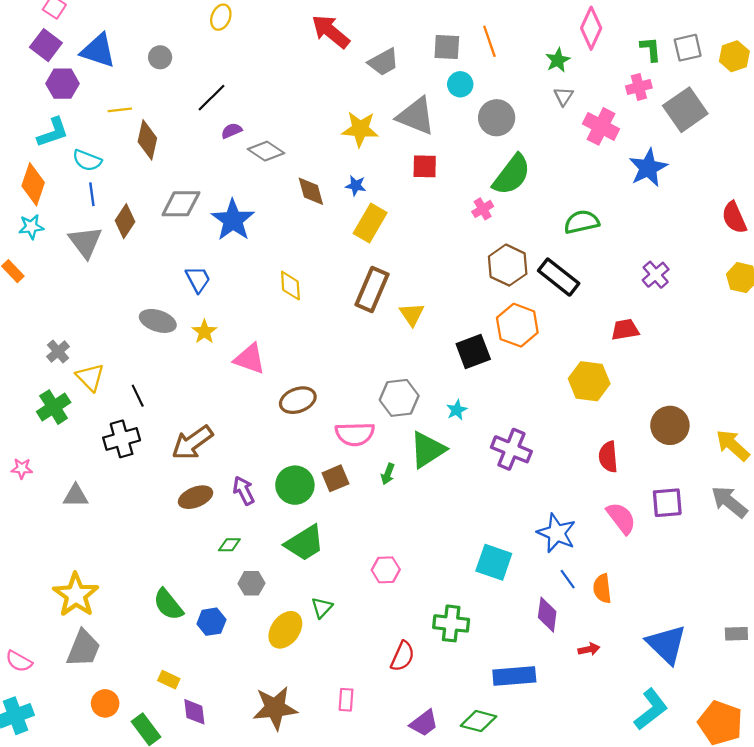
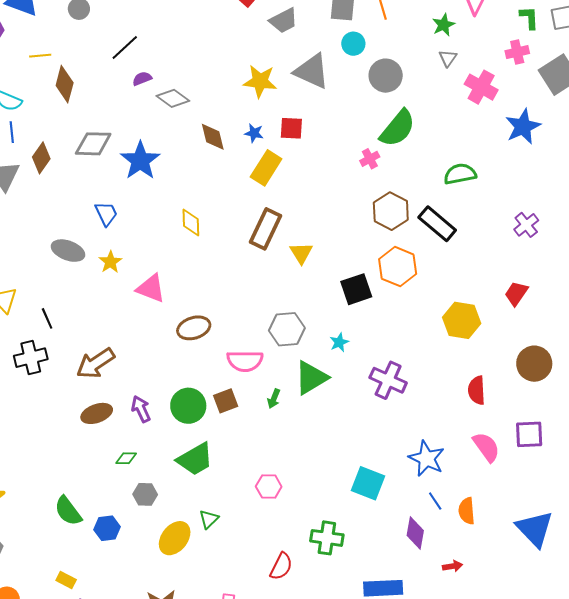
red square: (425, 166) -> (291, 128), moved
red trapezoid: (625, 330) -> (516, 293), moved, turned -48
blue triangle: (666, 644) -> (535, 529), moved

